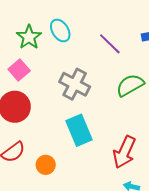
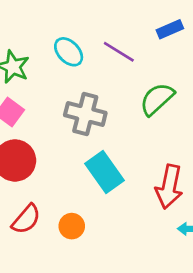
cyan ellipse: (60, 31) -> (69, 52), moved

